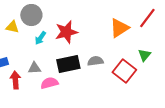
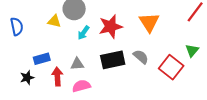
orange triangle: (119, 28) -> (149, 22), moved, turned -30
gray semicircle: (95, 61) -> (141, 57), turned 49
pink semicircle: (49, 83) -> (81, 86), moved

